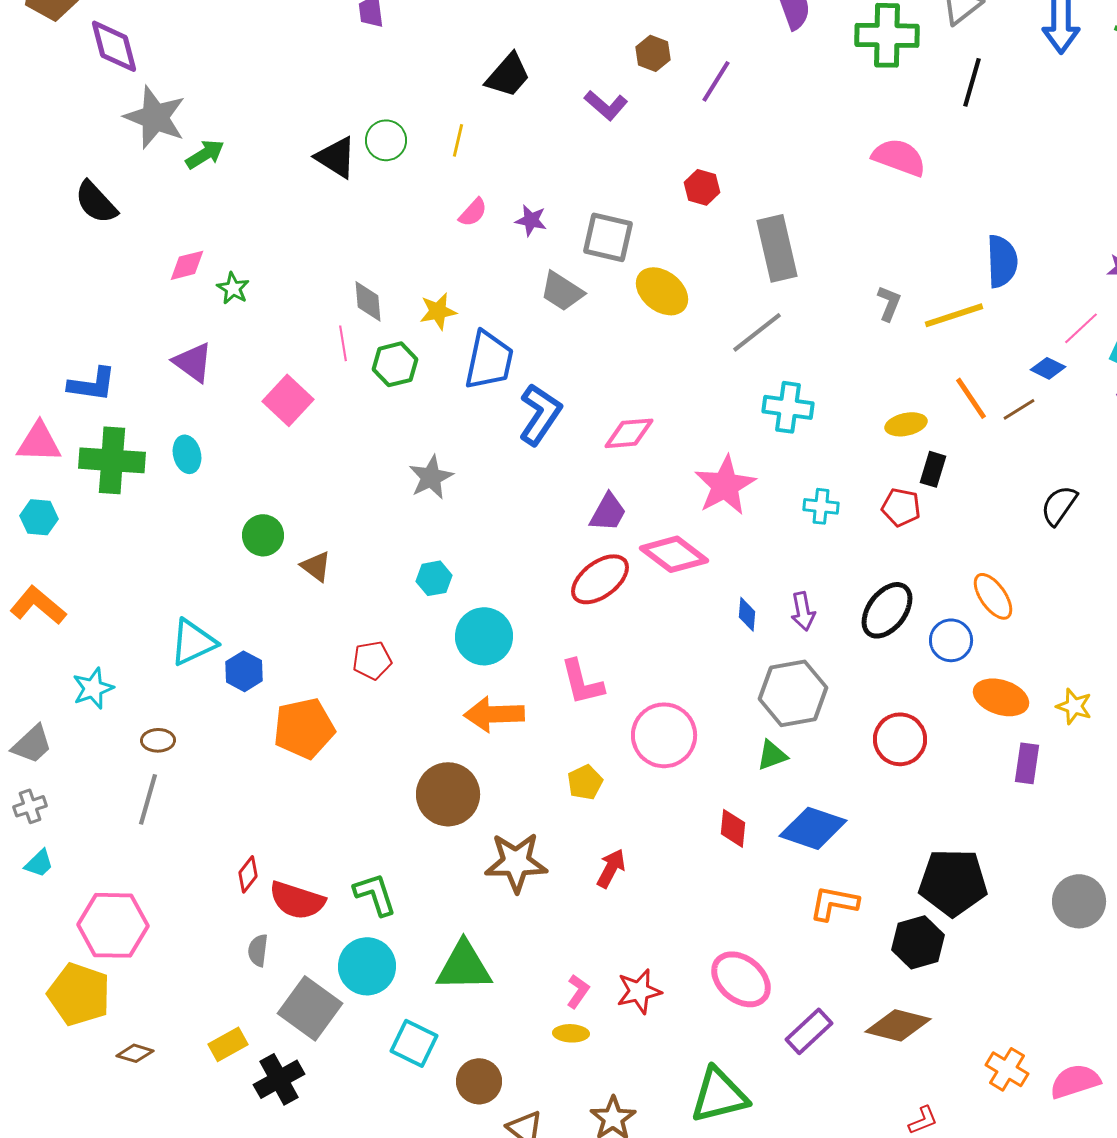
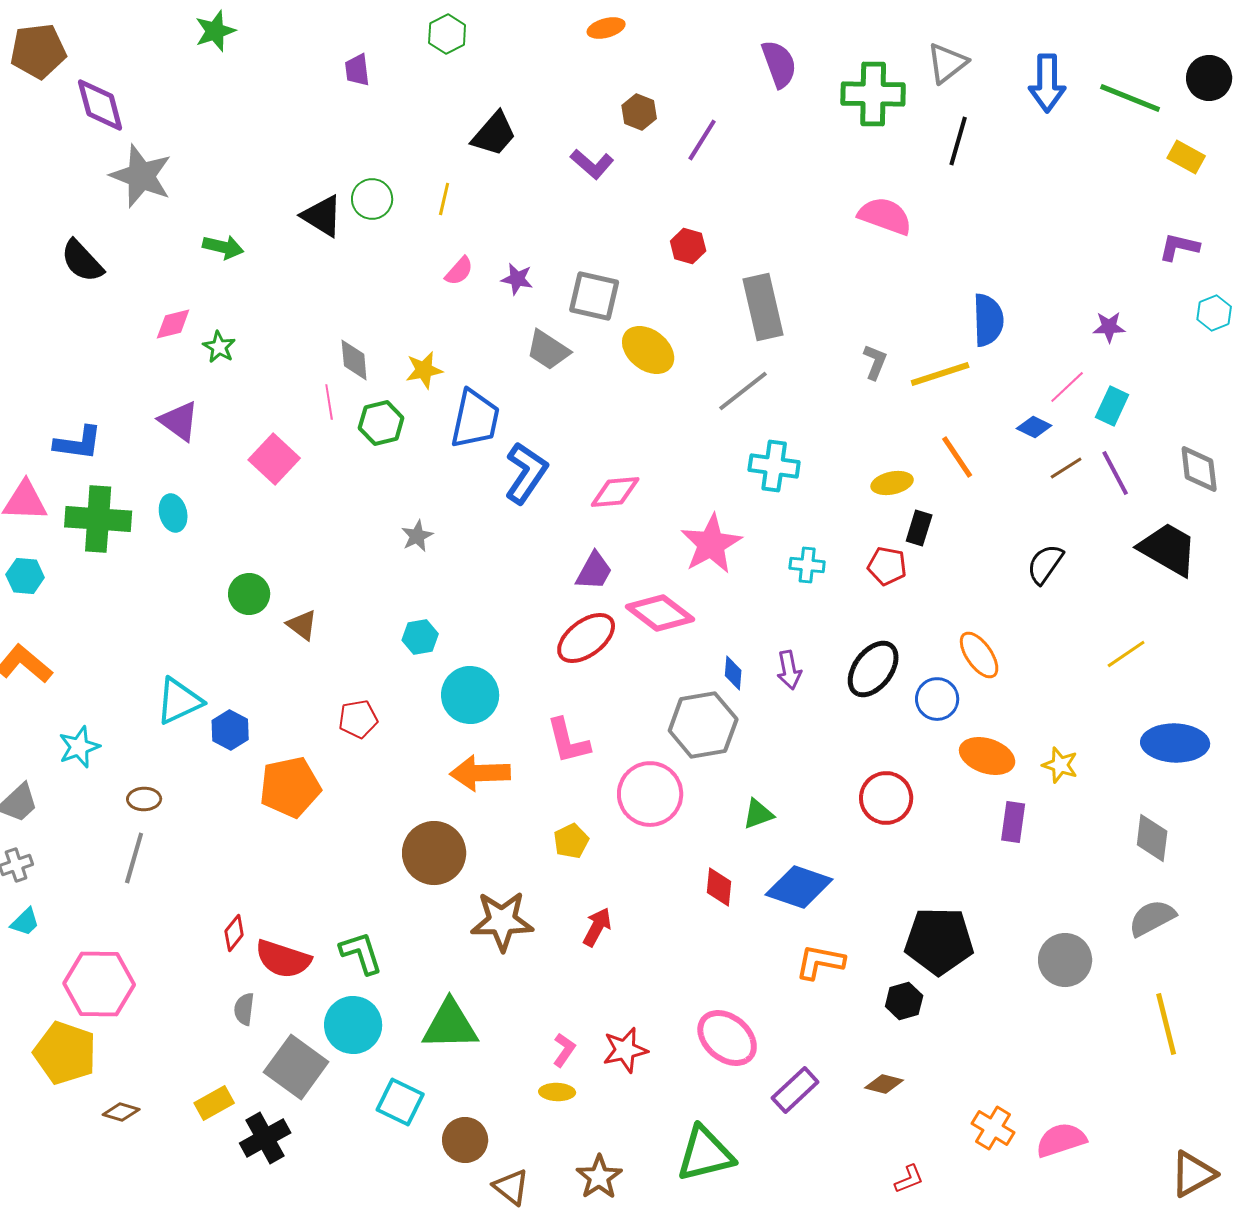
green arrow: (205, 154) -> (223, 247), moved, turned 45
brown line: (1019, 409) -> (1066, 468), moved
gray star: (431, 477) -> (417, 536), size x0.7
gray hexagon: (793, 693) -> (703, 725), moved
black hexagon: (918, 942) -> (904, 1001), size x0.7
brown diamond: (898, 1025) -> (884, 1084), size x0.6

